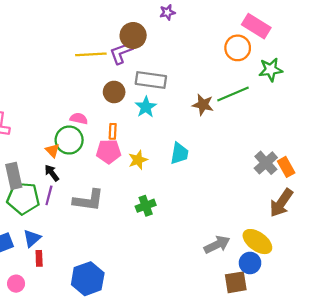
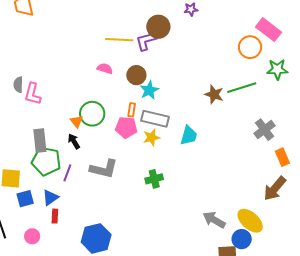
gray rectangle: (151, 80) -> (155, 119), moved
cyan star: (146, 107) -> (149, 90), moved
pink semicircle: (79, 119) -> (105, 69), moved
gray cross: (266, 163) -> (264, 130), moved
purple line: (49, 195) -> (67, 173), moved
gray arrow: (217, 245) -> (214, 220), turned -130

